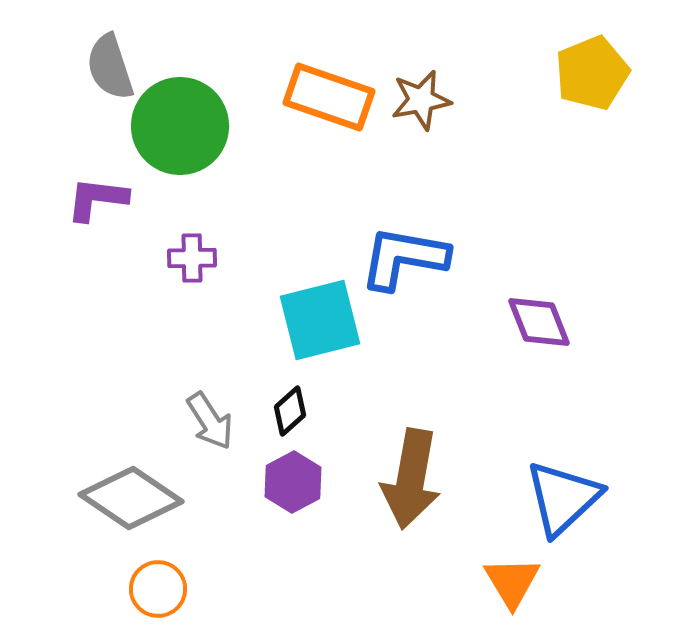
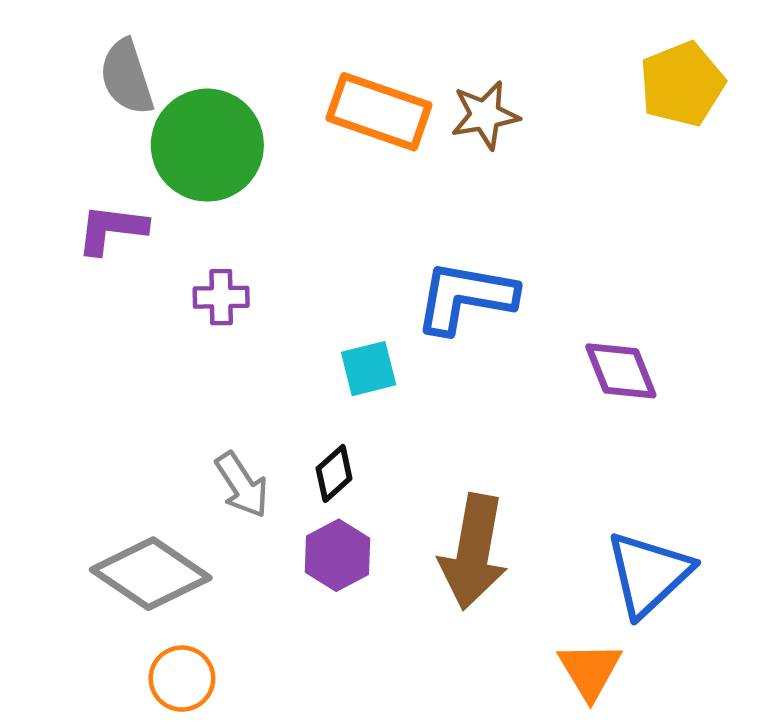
cyan square: (320, 320) -> (369, 369), size x0.6

